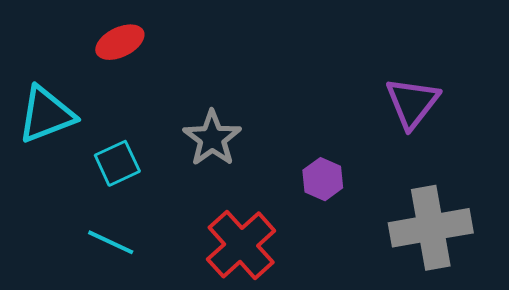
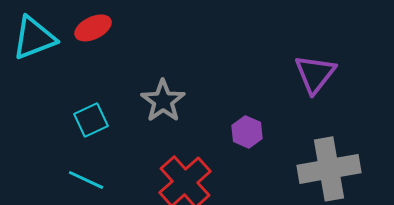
cyan triangle: (46, 115) -> (34, 38), moved

